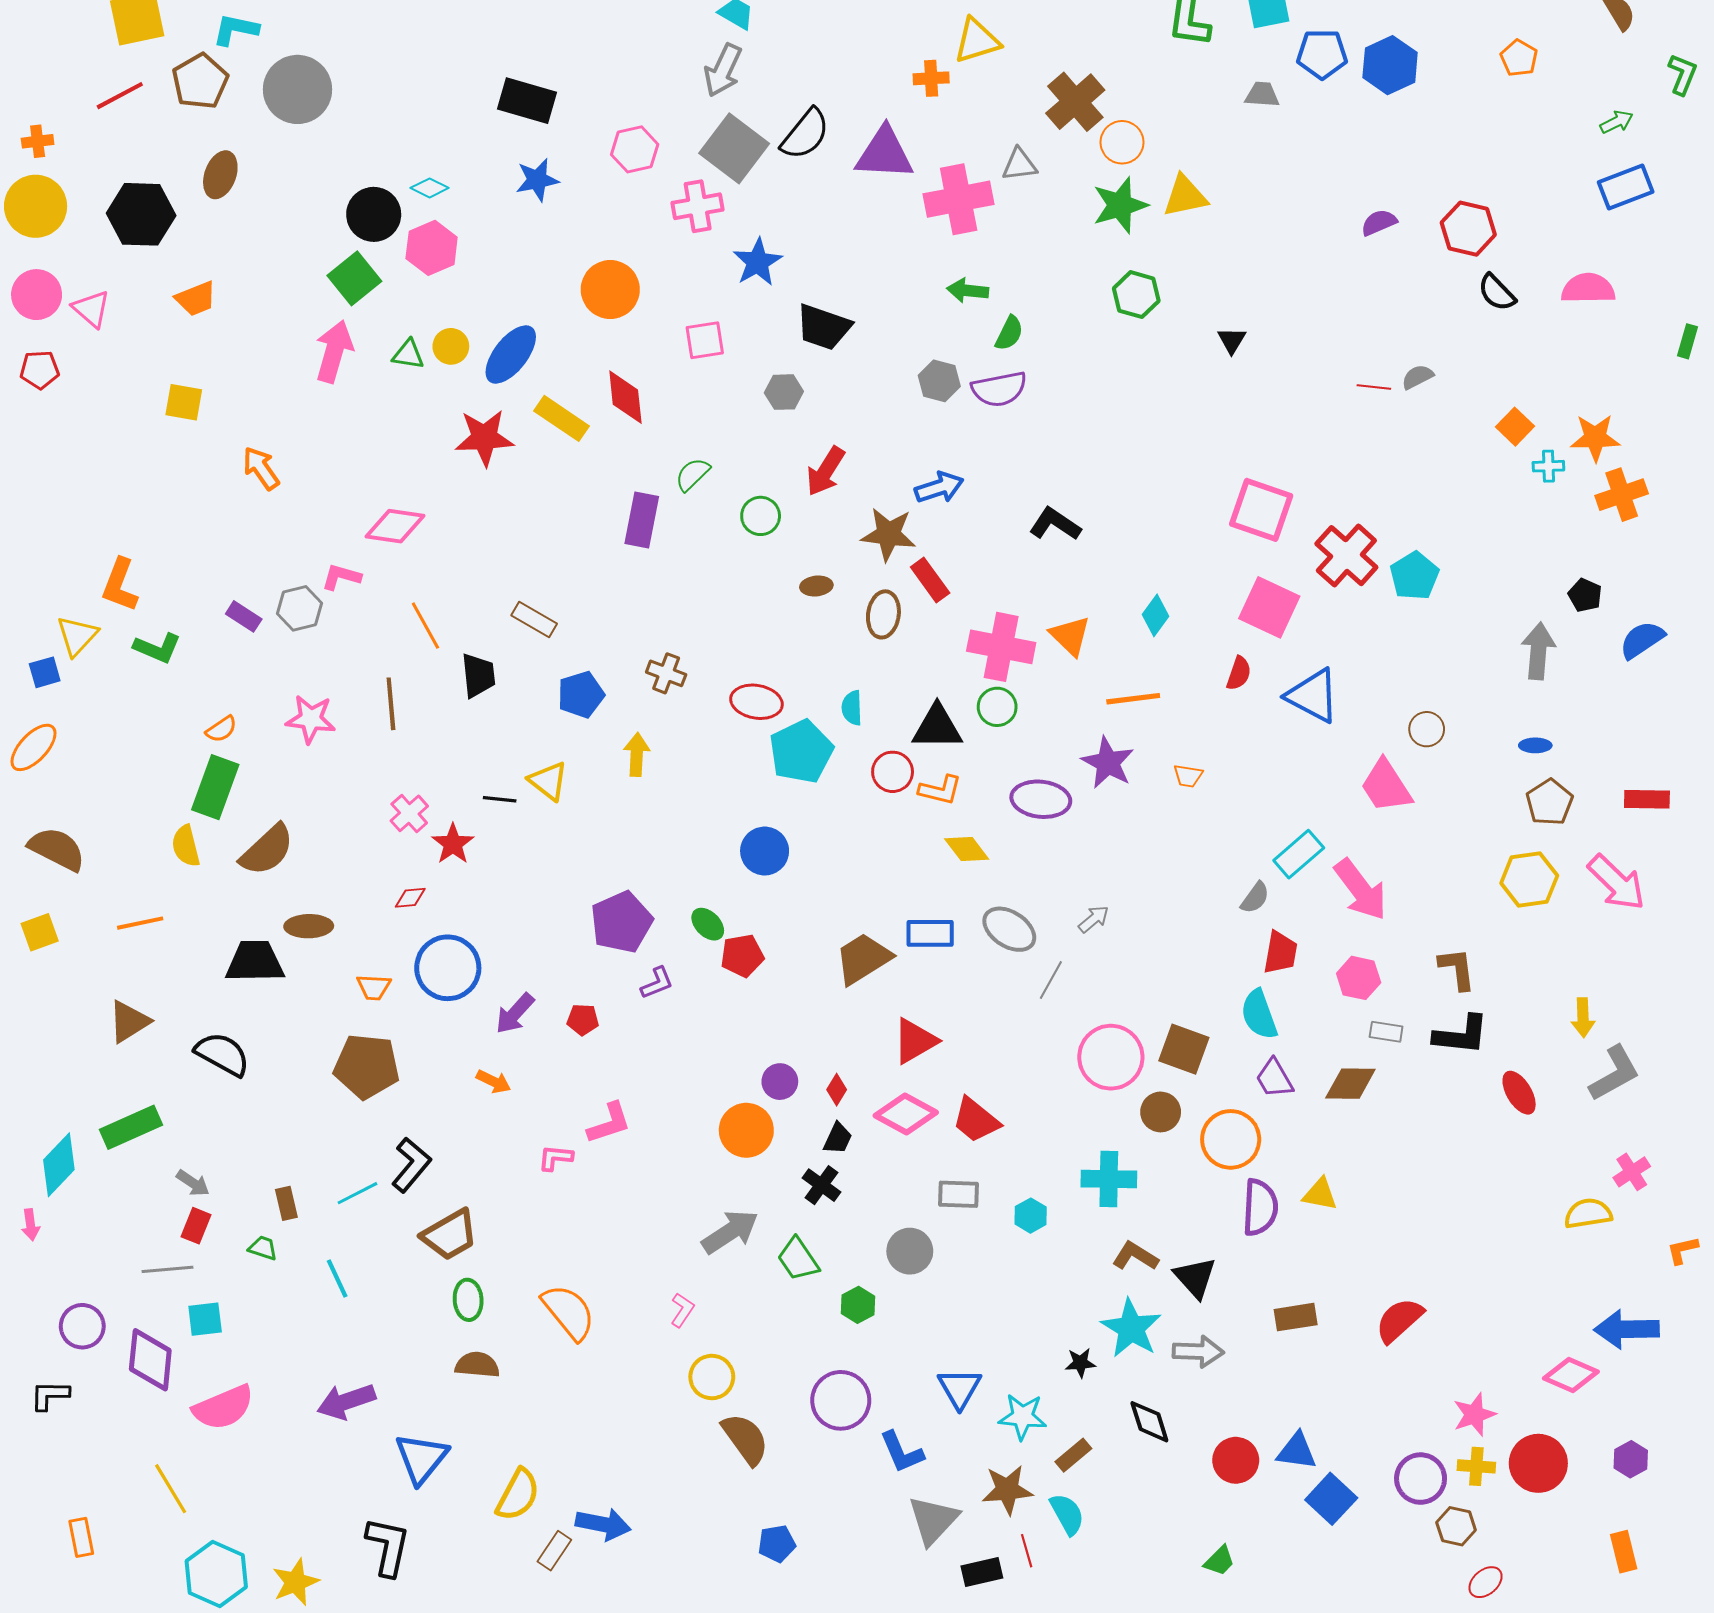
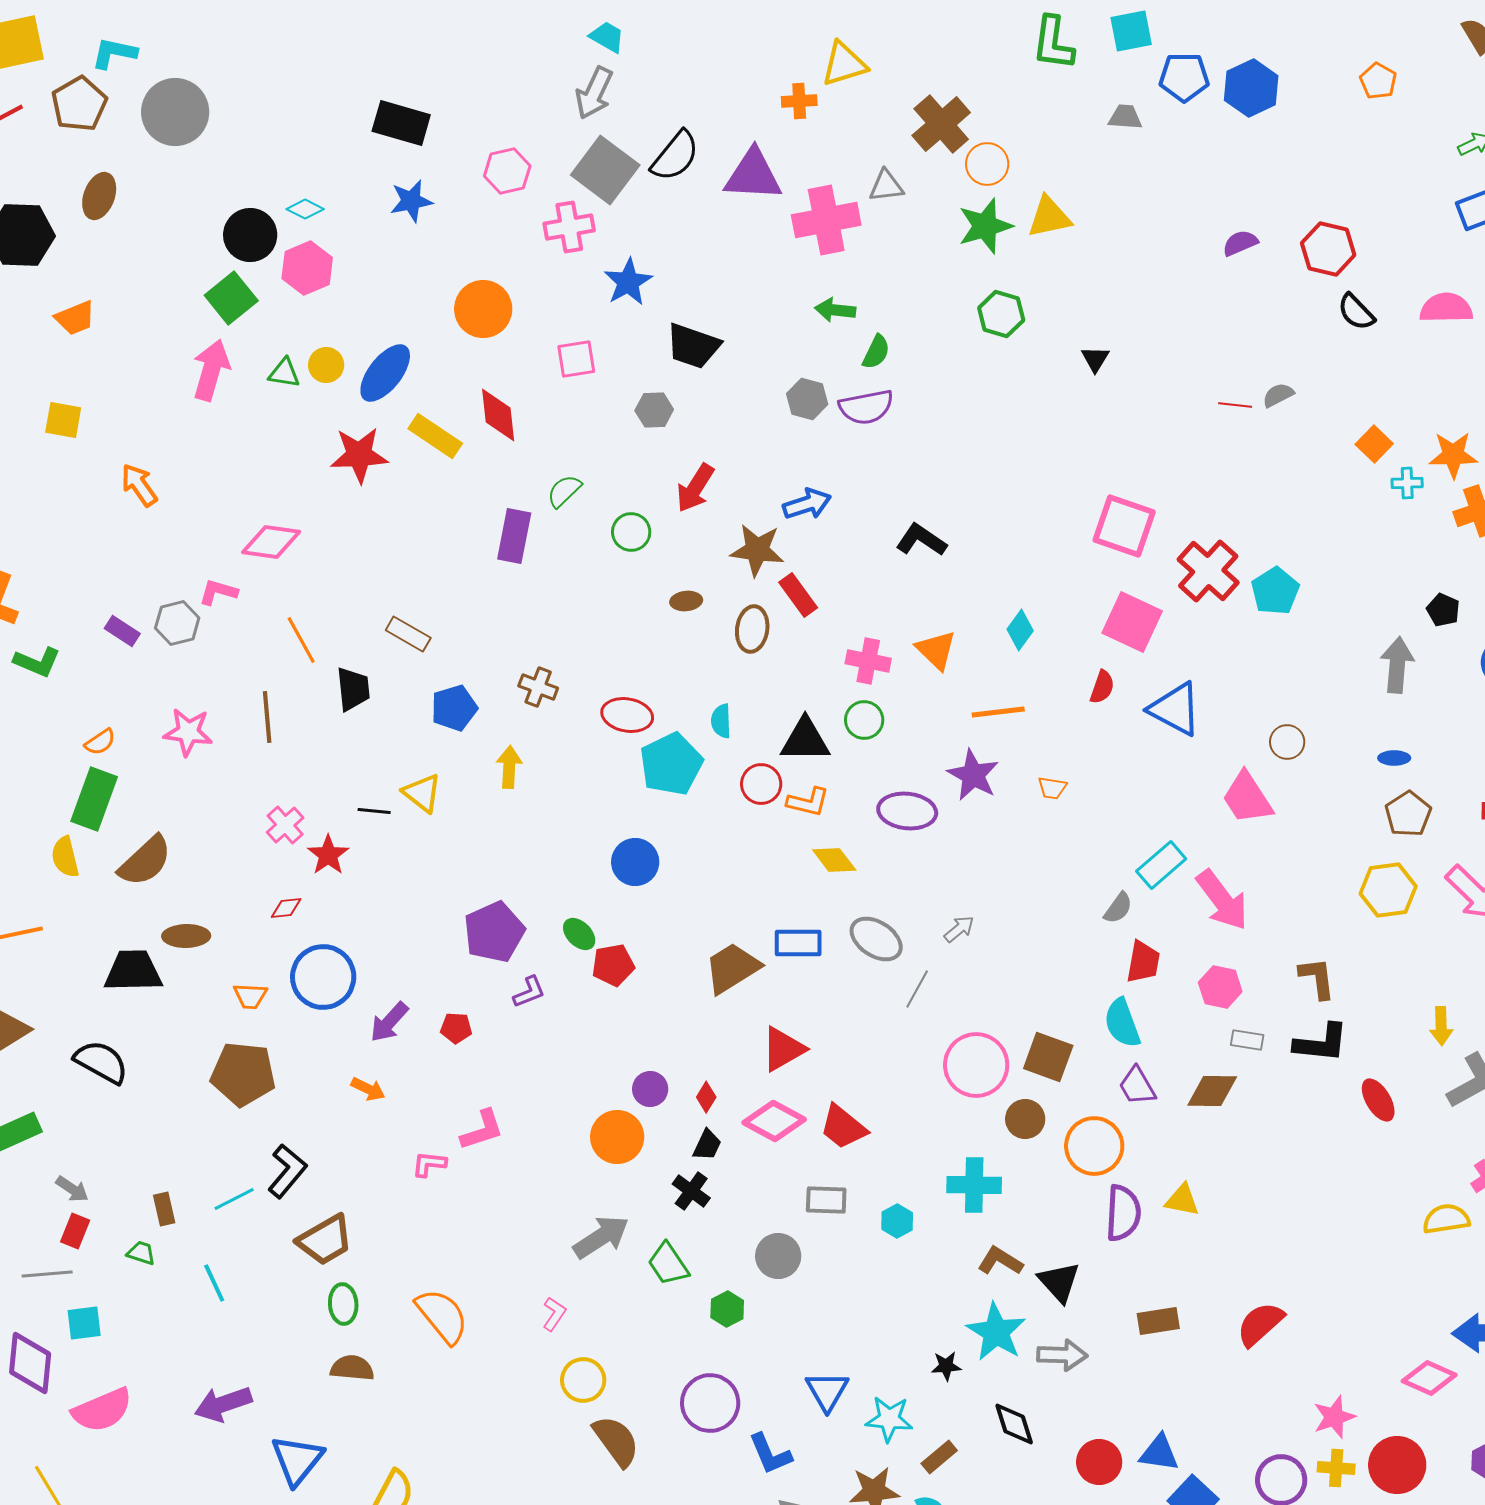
pink cross: (1001, 647) -> (868, 661), size x0.7

